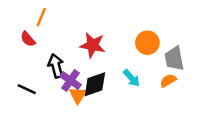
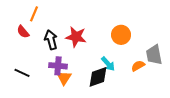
gray trapezoid: (174, 59) -> (154, 55), moved
black arrow: (56, 66) -> (51, 40), moved
purple cross: (71, 81) -> (58, 66), turned -30
black diamond: (95, 84) -> (98, 77), moved

